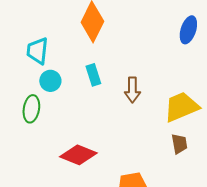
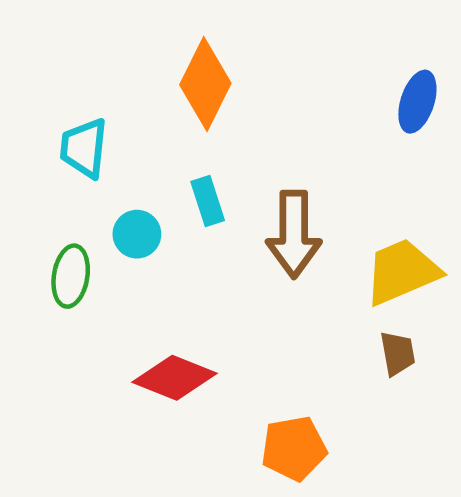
cyan circle: (50, 81) -> (137, 234), moved
brown arrow: (132, 90) -> (294, 234), size x1.5

